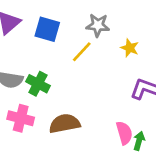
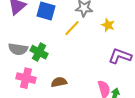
brown semicircle: (65, 124) -> (59, 82), size x0.7

